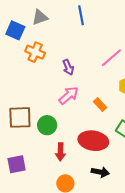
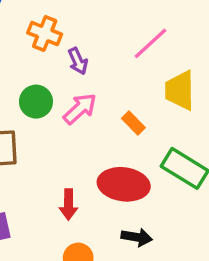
orange cross: (35, 52) -> (45, 34), moved
green circle: (47, 125) -> (36, 102), moved

